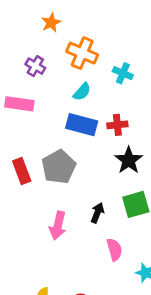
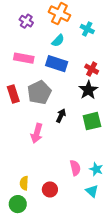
pink rectangle: (19, 104) -> (24, 58), moved
red cross: (117, 125) -> (92, 69), moved, turned 32
black arrow: (97, 213) -> (61, 116), moved
pink semicircle: (114, 249) -> (75, 168), moved

